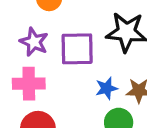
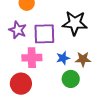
pink cross: (29, 84) -> (32, 58), moved

